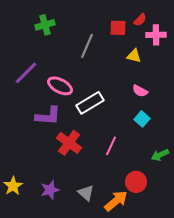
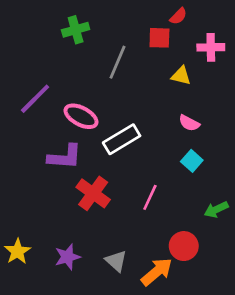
red semicircle: (140, 20) -> (178, 16), moved
green cross: (45, 25) -> (76, 30), moved

